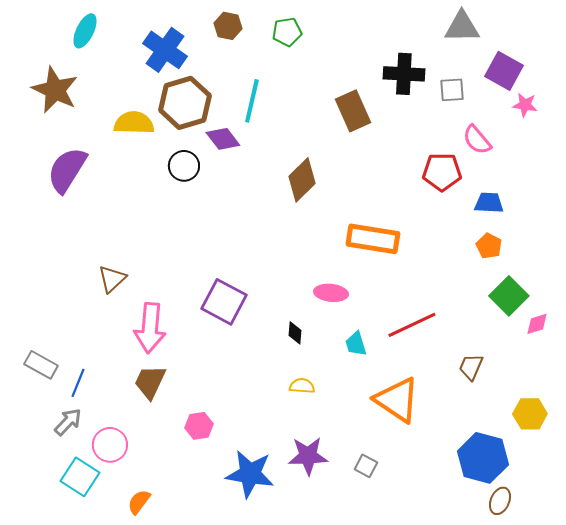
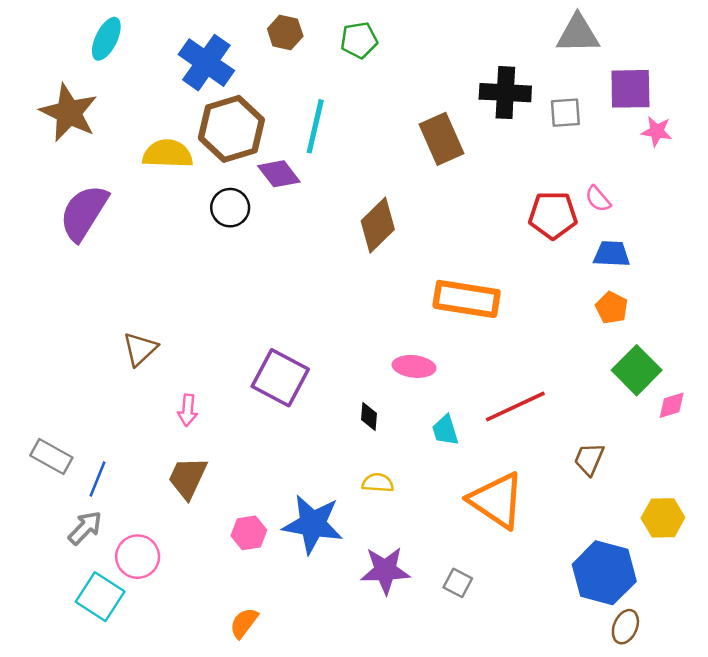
purple square: (504, 71) -> (630, 89), turned -30
pink semicircle: (477, 140) -> (598, 199), moved, size x0.7
pink arrow: (150, 328) -> (188, 410), size x0.5
blue star: (250, 474) -> (313, 524), moved
orange semicircle: (139, 502) -> (244, 623), moved

